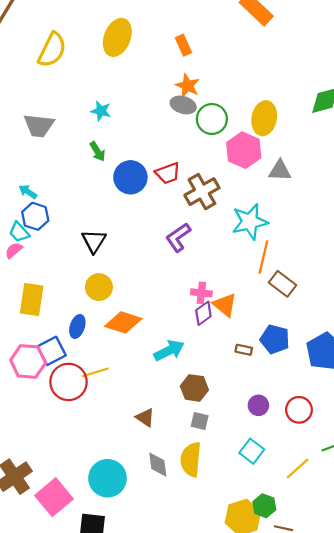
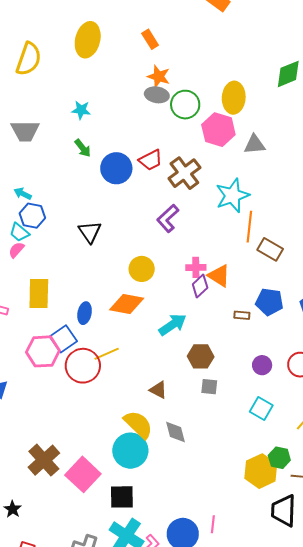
yellow circle: (99, 287) -> (142, 269), moved
yellow semicircle: (191, 459) -> (138, 424), moved, turned 136

